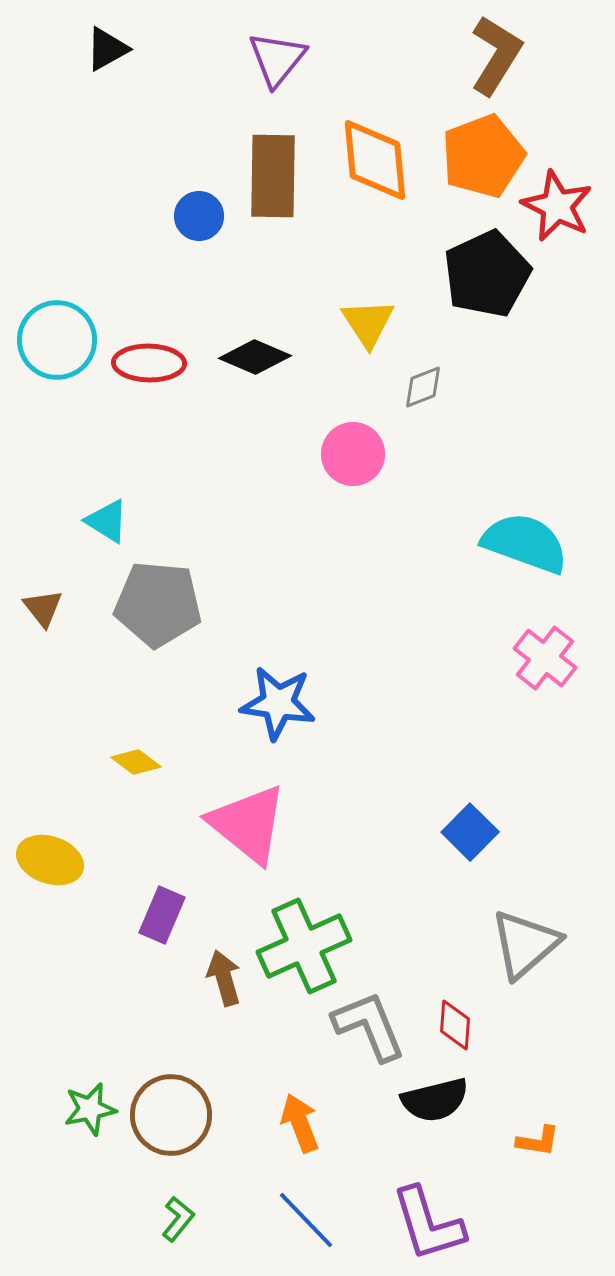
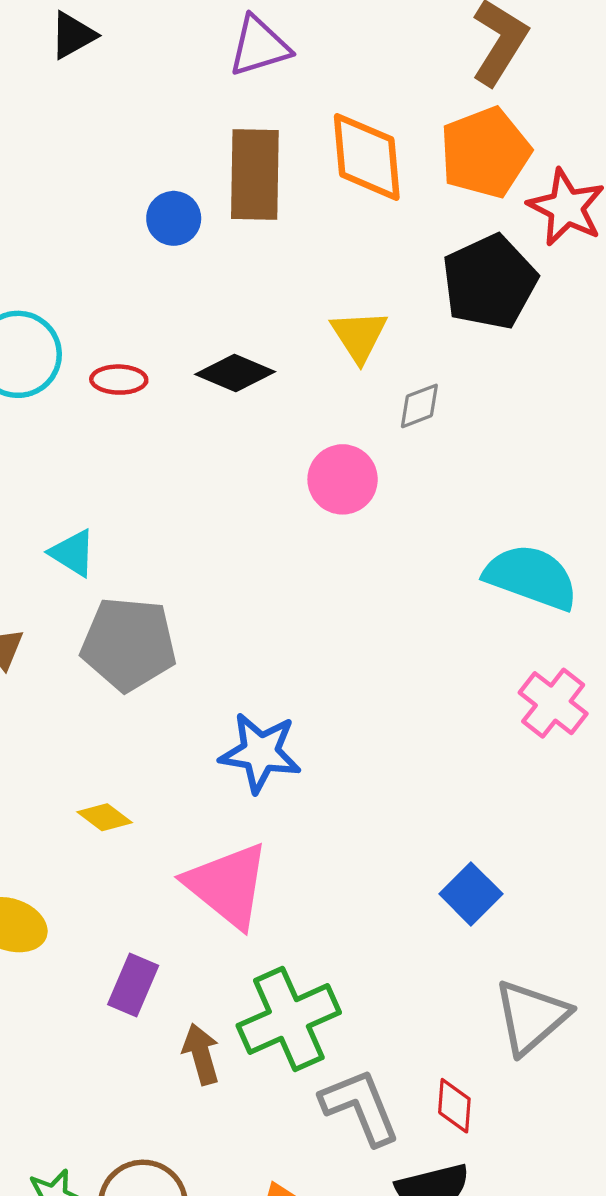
purple triangle: (277, 59) -> (259, 46), turned 34
red ellipse: (149, 363) -> (119, 380), size x0.7

